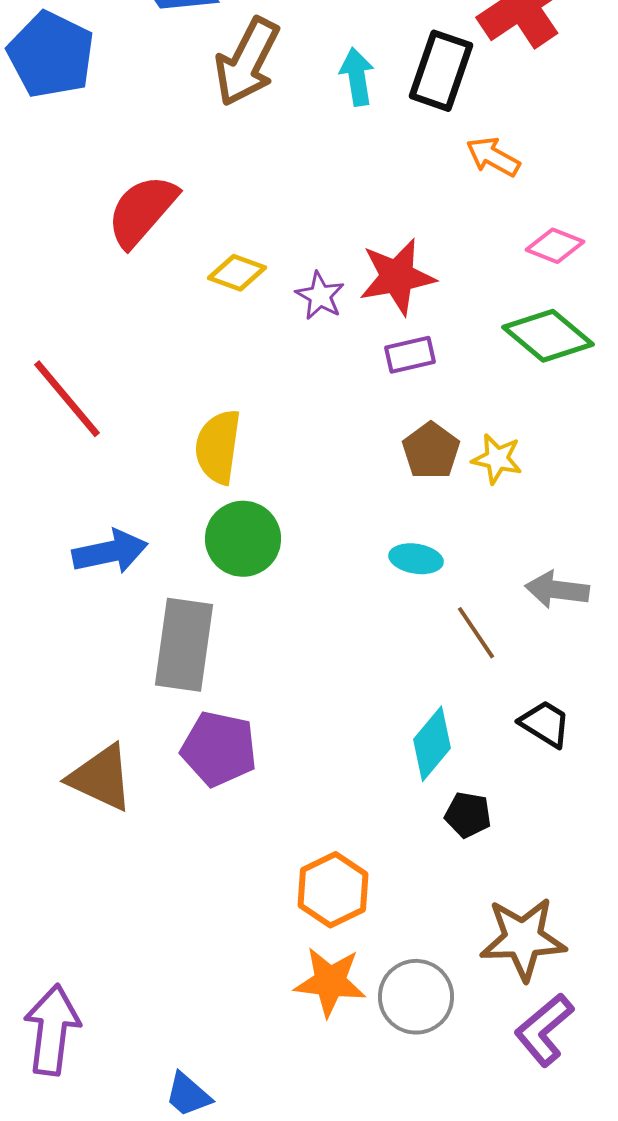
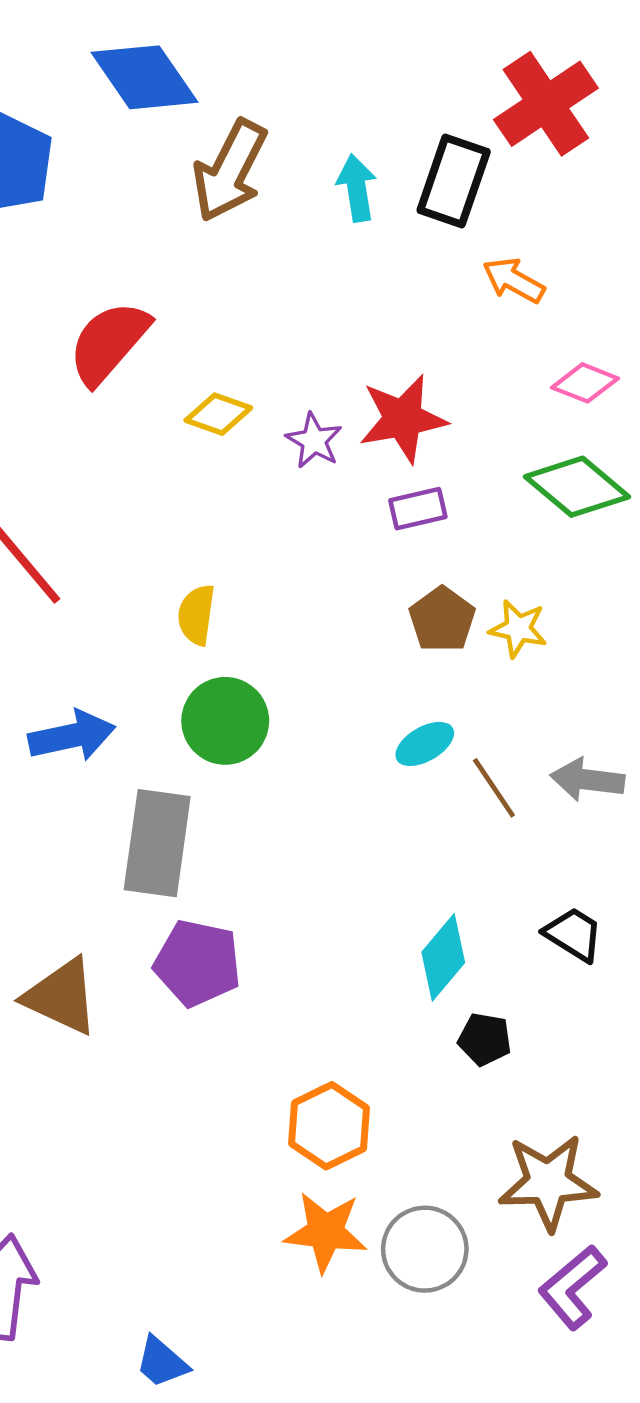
yellow semicircle: (218, 447) -> (196, 615), size x0.7
cyan ellipse: (416, 559) -> (425, 744), turned -39
brown line: (476, 633) -> (494, 788), moved

